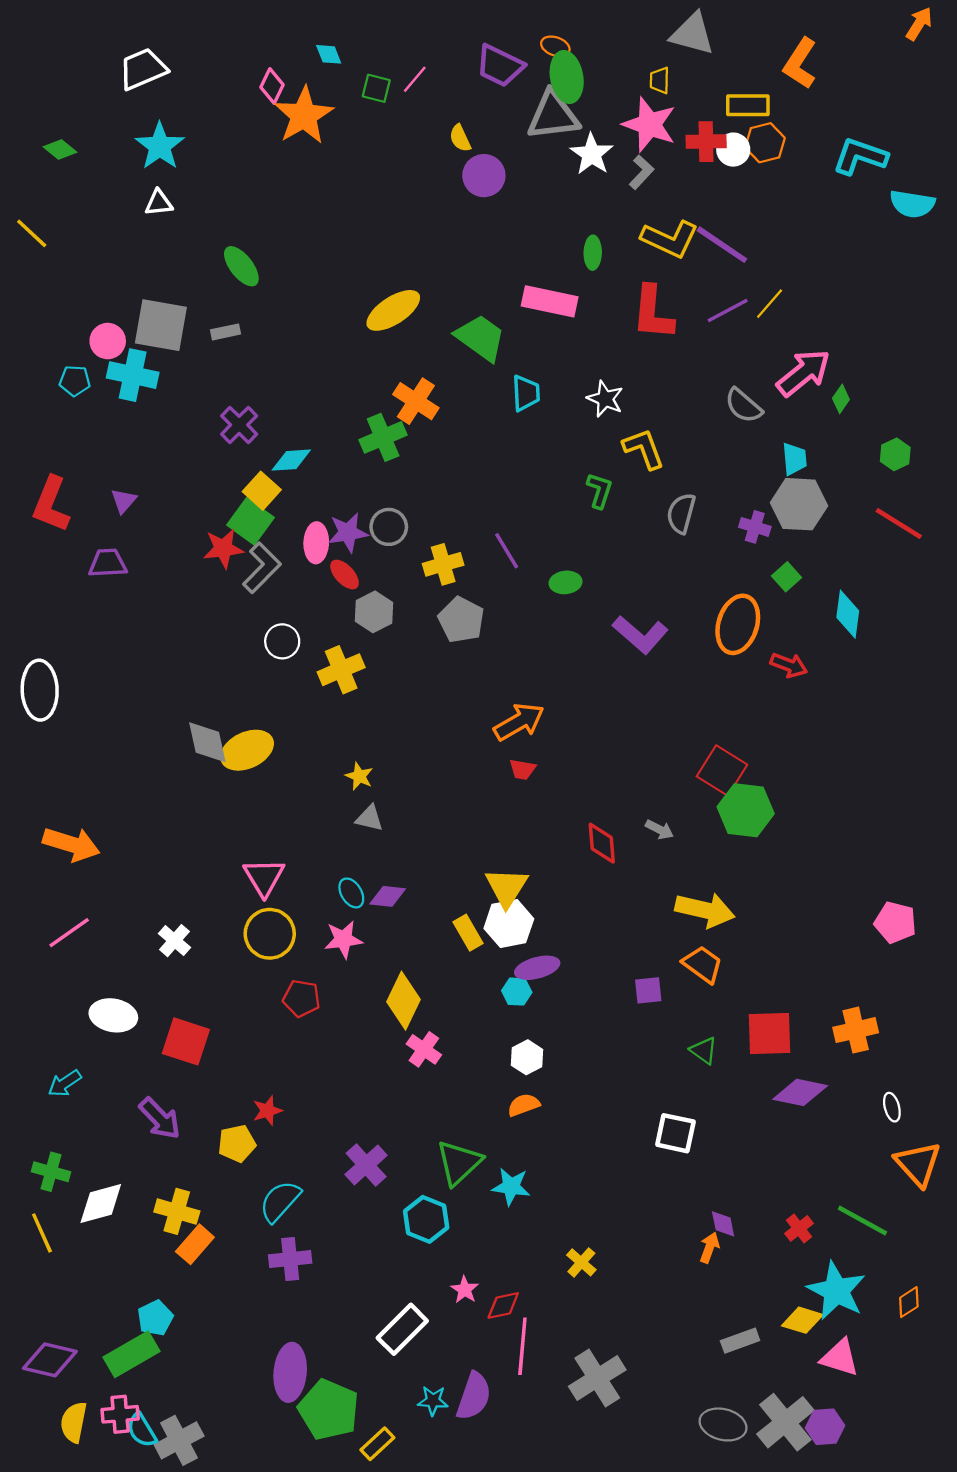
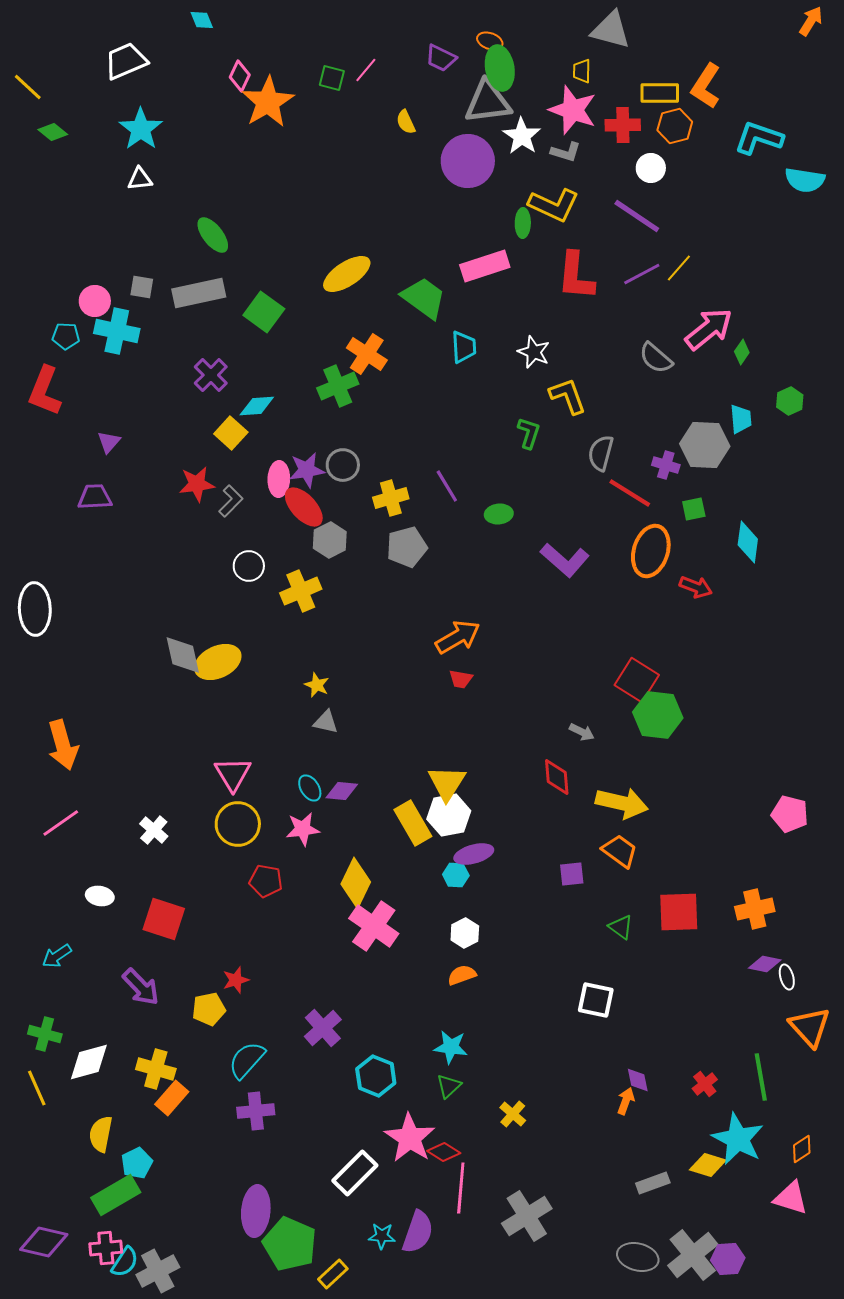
cyan diamond: (329, 54) -> (202, 20), moved
orange L-shape: (800, 63) -> (706, 86), moved
purple trapezoid: (500, 66) -> (441, 58), size x0.7
white circle: (733, 150) -> (651, 168), moved
gray L-shape: (641, 172) -> (566, 152), turned 64
purple circle: (484, 176) -> (468, 161), moved, size x1.4
yellow line: (32, 233) -> (28, 87), moved
yellow L-shape: (670, 239) -> (554, 205), moved
pink rectangle: (550, 301) -> (485, 266), turned -30
gray square: (161, 325) -> (142, 287), size x0.5
gray rectangle: (226, 332) -> (199, 293), size x2.0
cyan trapezoid: (794, 459) -> (741, 419), moved
red L-shape: (51, 504) -> (45, 391), moved
green square: (250, 521) -> (264, 312), moved
red line: (899, 524) -> (630, 493), moved
gray L-shape: (262, 568) -> (231, 501), size x0.7
red ellipse: (345, 575) -> (304, 507), size x1.5
green square: (787, 577) -> (694, 509), turned 30
gray pentagon: (461, 620) -> (407, 547), turned 30
red diamond: (602, 843) -> (557, 777), moved
orange arrow: (71, 844) -> (63, 745), turned 57
yellow rectangle: (468, 933) -> (413, 823), size x1.4
white ellipse: (113, 1015) -> (100, 896), size x0.7
pink cross: (424, 1049) -> (374, 926), size x1.6
purple diamond: (800, 1092) -> (765, 964), moved, size x0.7
green triangle: (459, 1163) -> (449, 1086), moved, size x0.6
green line: (862, 1220) -> (761, 1077), turned 51
pink star: (465, 1290) -> (410, 1138), size x2.0
red diamond: (503, 1305) -> (444, 1152), turned 44
pink triangle: (840, 1358) -> (791, 1198), moved
purple diamond: (50, 1360) -> (44, 1242), moved
yellow semicircle: (74, 1422) -> (101, 1134), moved
cyan semicircle: (142, 1430) -> (125, 1262), turned -116

